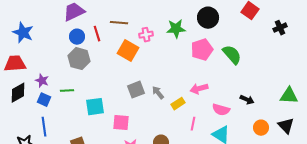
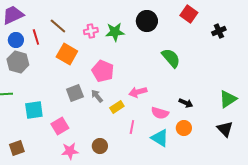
brown line: (119, 23) -> (58, 26), turned 36
pink cross: (146, 35) -> (91, 31), moved
pink pentagon: (202, 50) -> (103, 71), moved, turned -30
green triangle: (289, 96) -> (228, 99), turned -36
pink square: (121, 123) -> (60, 126), turned -36
orange circle: (261, 128) -> (184, 128), moved

